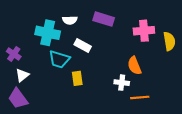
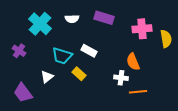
cyan cross: (48, 33) -> (40, 24), moved, turned 30
white rectangle: (83, 46) -> (89, 51), moved
white triangle: (22, 75) -> (47, 77), moved
yellow rectangle: (77, 78) -> (79, 74), turned -40

